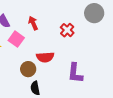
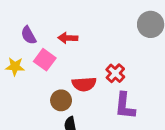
red arrow: (33, 23) -> (68, 38), turned -64
red cross: (67, 30) -> (115, 73), moved

